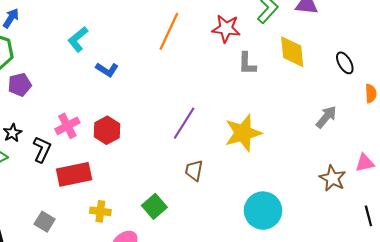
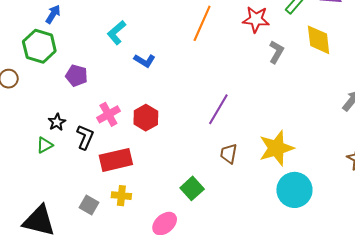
gray L-shape: (247, 64) -> (276, 52), turned -150
purple pentagon: (20, 85) -> (77, 76), moved, turned 30
yellow star: (243, 133) -> (276, 148), moved
yellow cross: (100, 211) -> (121, 196), moved

